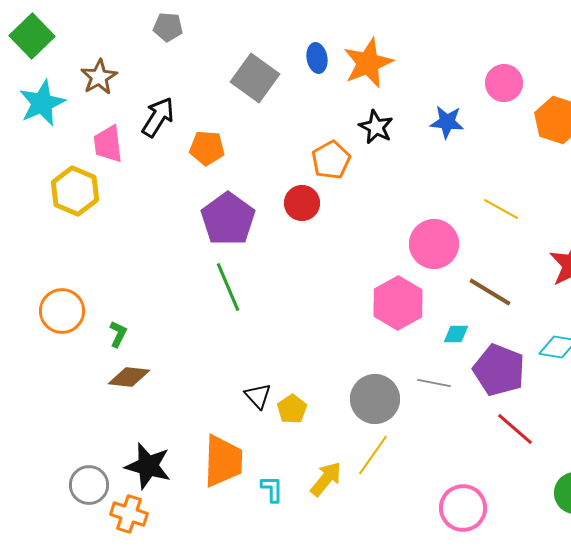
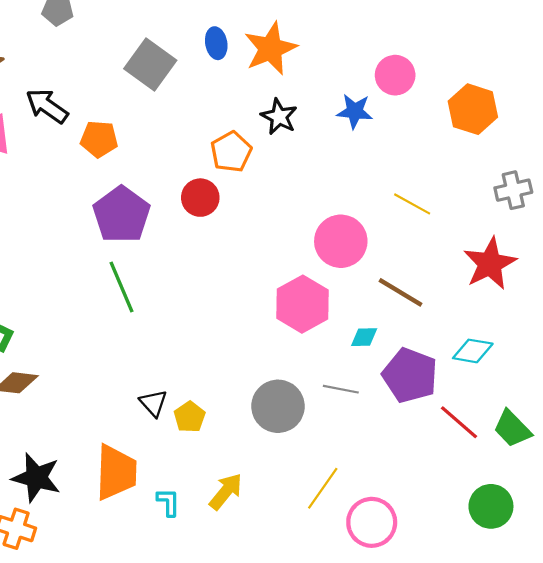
pink circle: (504, 83) -> (395, 75), moved
black arrow: (158, 117) -> (47, 106), turned -87
red line: (515, 429) -> (459, 422), moved
yellow line: (373, 455) -> (323, 488), moved

